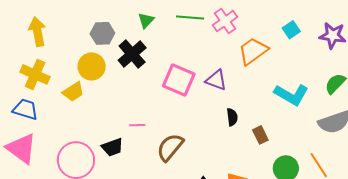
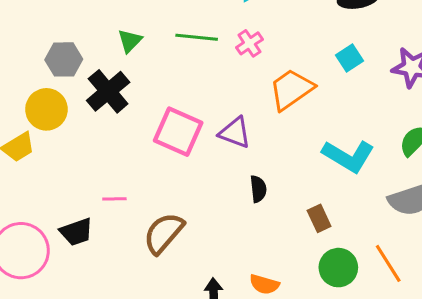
pink cross: (225, 21) -> (249, 43), size x0.7
brown rectangle: (260, 135) -> (319, 218), moved

